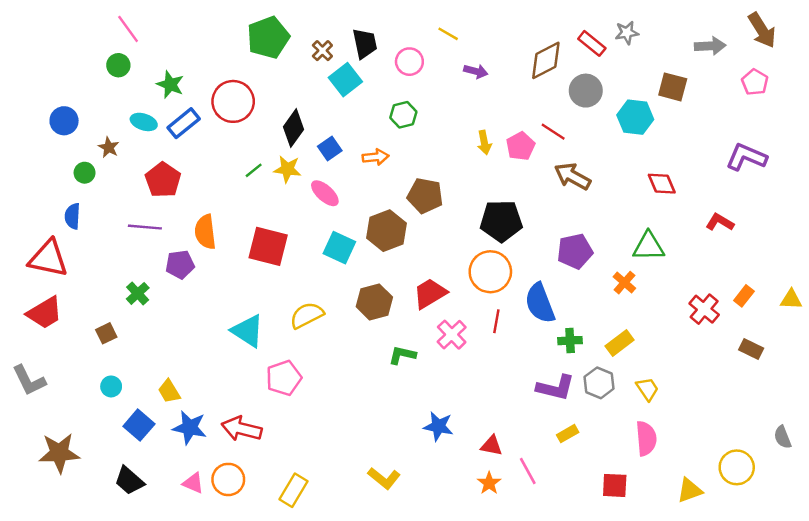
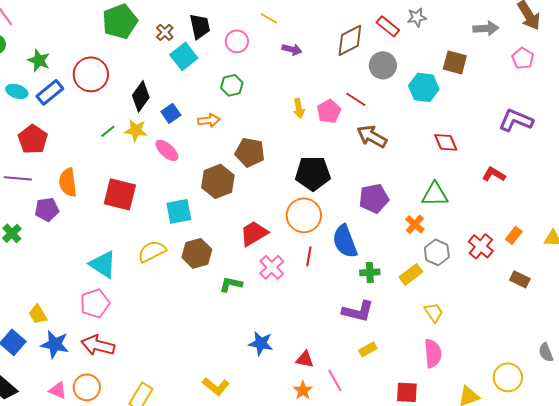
cyan square: (339, 248) -> (179, 211), moved, turned -36
brown hexagon: (374, 302) -> (197, 253), moved
pink pentagon: (284, 378) -> (95, 303), moved
gray hexagon: (599, 383) -> (437, 252), moved

